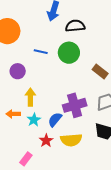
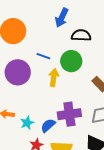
purple circle: (18, 71) -> (18, 72), size x1.6
yellow arrow: (30, 97) -> (54, 78), moved

